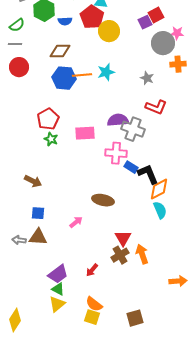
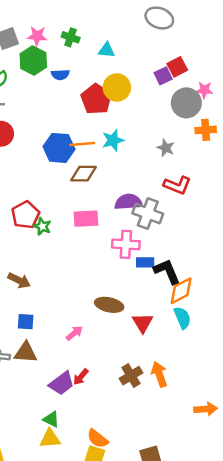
red pentagon: (92, 17) -> (96, 99), moved
brown diamond: (60, 51) -> (83, 174), moved
red pentagon: (48, 119) -> (26, 215), moved
blue rectangle: (131, 167) -> (145, 262), turned -32
red triangle: (123, 238) -> (143, 323), moved
red arrow: (92, 270) -> (81, 377), moved
purple trapezoid: (58, 274) -> (62, 383), moved
yellow triangle: (57, 304) -> (50, 439), turned 36

